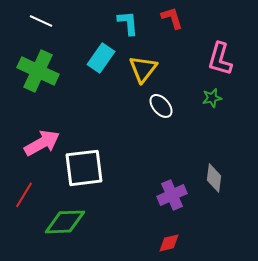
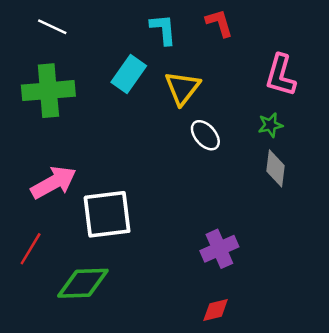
green cross: (38, 71) -> (48, 91), turned -30
gray diamond: (214, 178) -> (275, 168), moved

